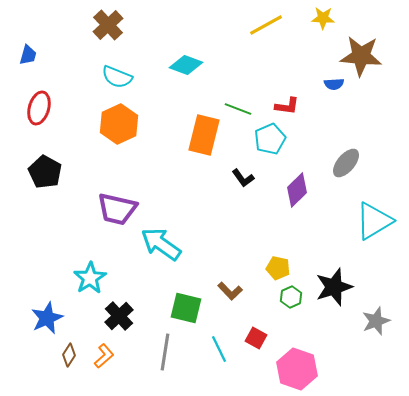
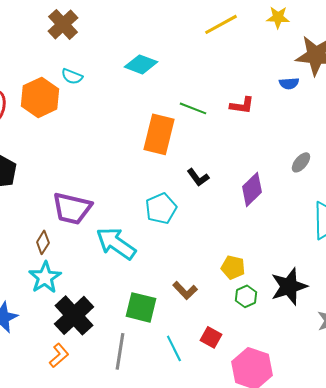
cyan semicircle: (117, 77) -> (72, 76), size x0.7
orange hexagon: (119, 124) -> (40, 97), moved
cyan pentagon: (270, 139) -> (161, 208), moved
gray ellipse: (346, 163) -> (301, 162), size x0.7
black cross: (119, 316) -> (74, 315), size x1.4
brown diamond: (69, 355) -> (43, 242), moved

